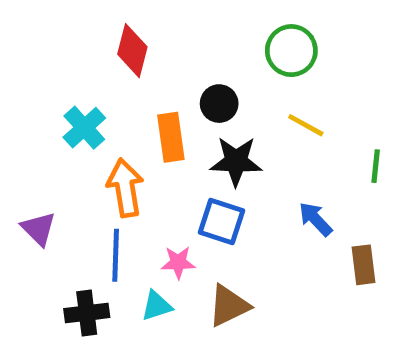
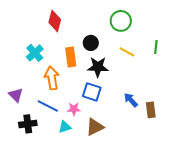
green line: (376, 166) -> (156, 47), moved
blue arrow: (315, 219) -> (131, 100), moved
blue line: (116, 255) -> (48, 106), turned -65
black cross: (87, 313) -> (28, 124), moved

